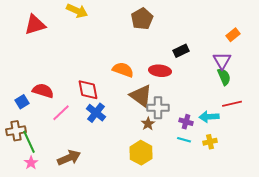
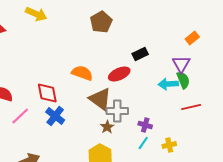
red ellipse: (160, 71) -> (119, 74), turned -30
cyan arrow: (209, 117) -> (168, 84), moved
cyan line: (184, 140) -> (143, 143), turned -72

